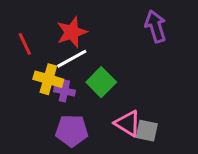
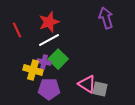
yellow cross: (48, 79) -> (33, 70), moved
green square: (101, 82) -> (58, 59), moved

